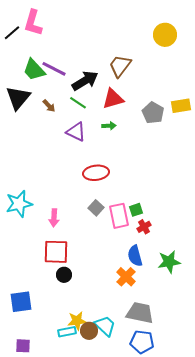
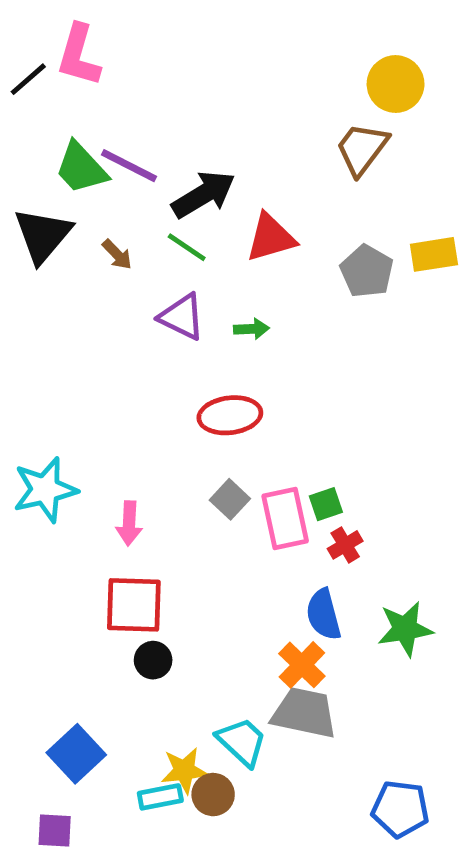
brown trapezoid: (120, 66) -> (362, 149), moved
green arrow: (109, 126) -> (252, 329), moved
blue square: (21, 302) -> (76, 754), moved, turned -35
gray trapezoid: (140, 313) -> (304, 713), moved
cyan trapezoid: (105, 326) -> (242, 742), moved
blue pentagon: (142, 342) -> (400, 809), moved

